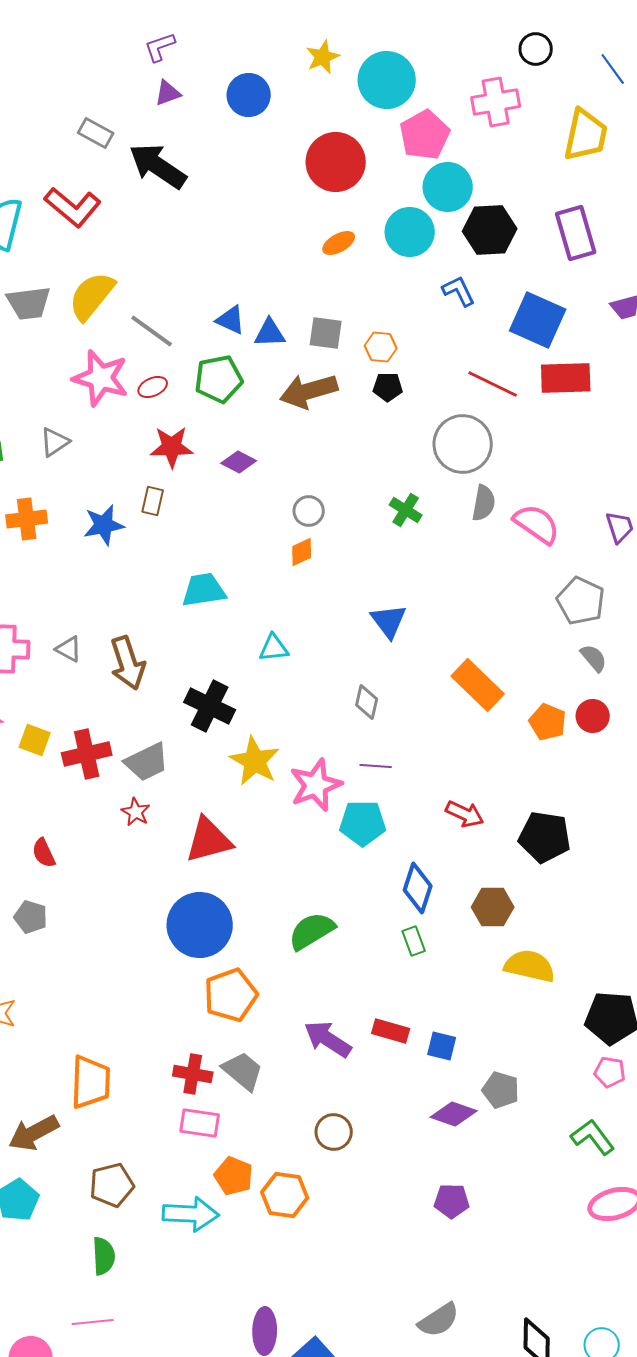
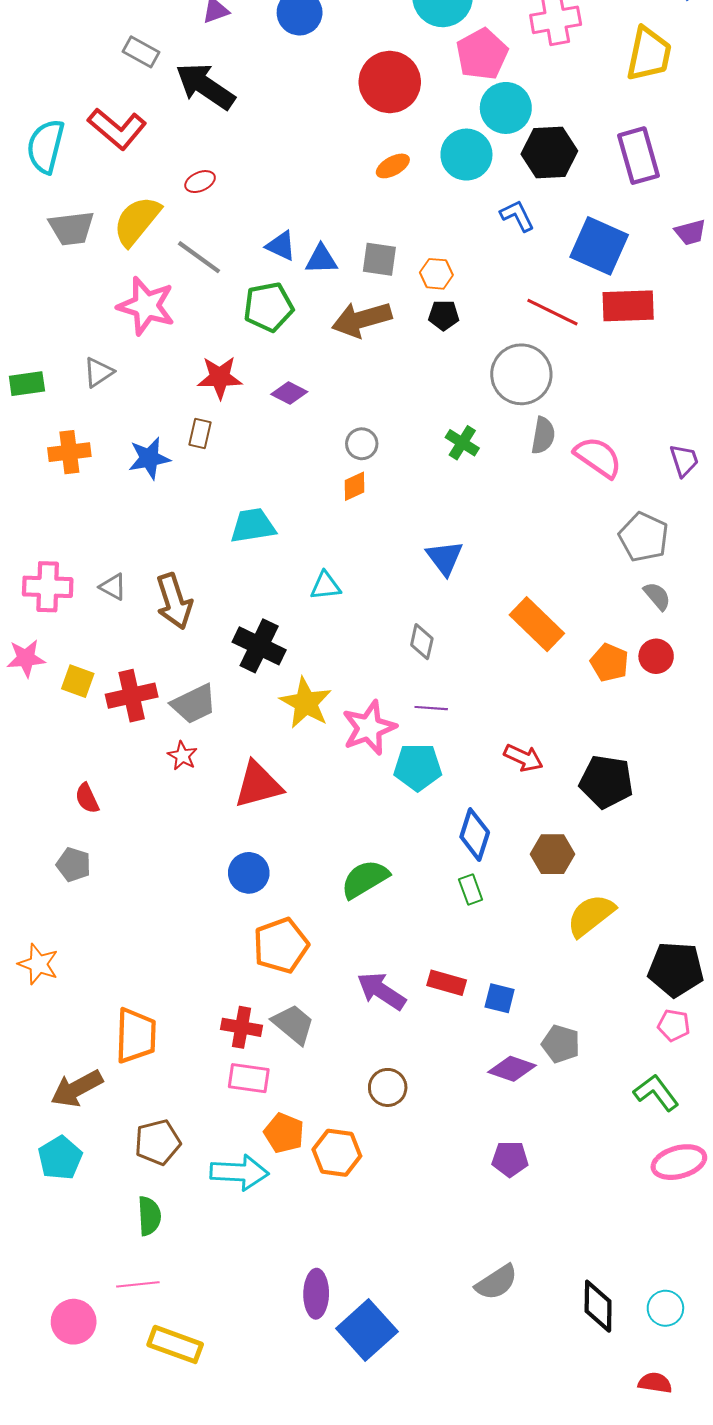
red ellipse: (153, 387) -> (200, 182), moved
blue circle: (200, 925) -> (249, 873), size x0.6
yellow semicircle: (530, 966) -> (591, 915), turned -51

